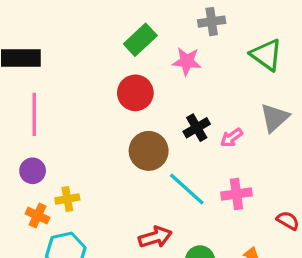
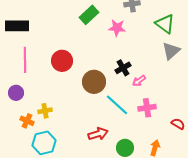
red circle: (135, 93) -> (62, 61), moved
gray triangle: (275, 118) -> (171, 51), moved
pink arrow: (232, 138) -> (139, 81), moved
purple circle: (33, 171) -> (16, 93), moved

